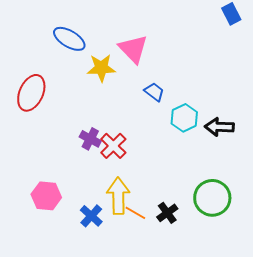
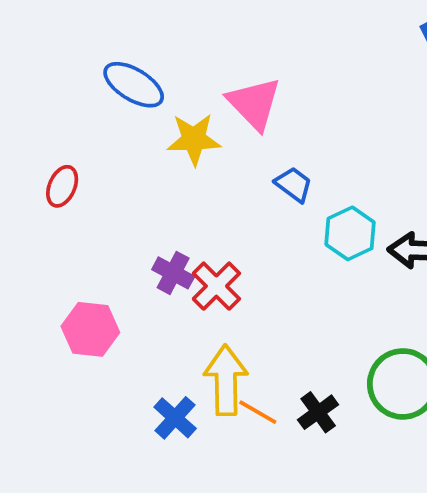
red ellipse: (31, 93) -> (62, 186), size x0.6
pink hexagon: (46, 196) -> (90, 329), moved

